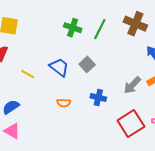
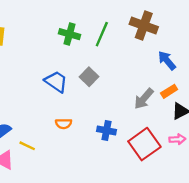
yellow line: (28, 74) -> (27, 146), moved
blue cross: (98, 98) -> (106, 131), moved

